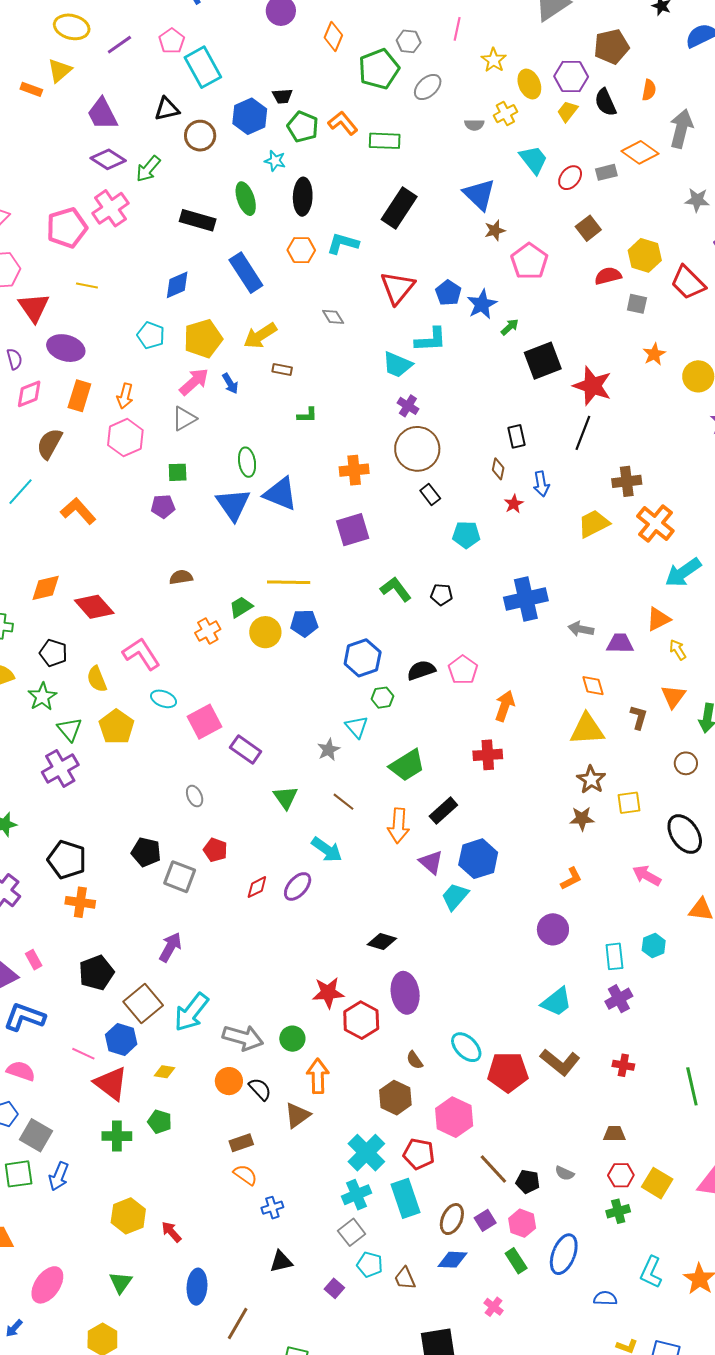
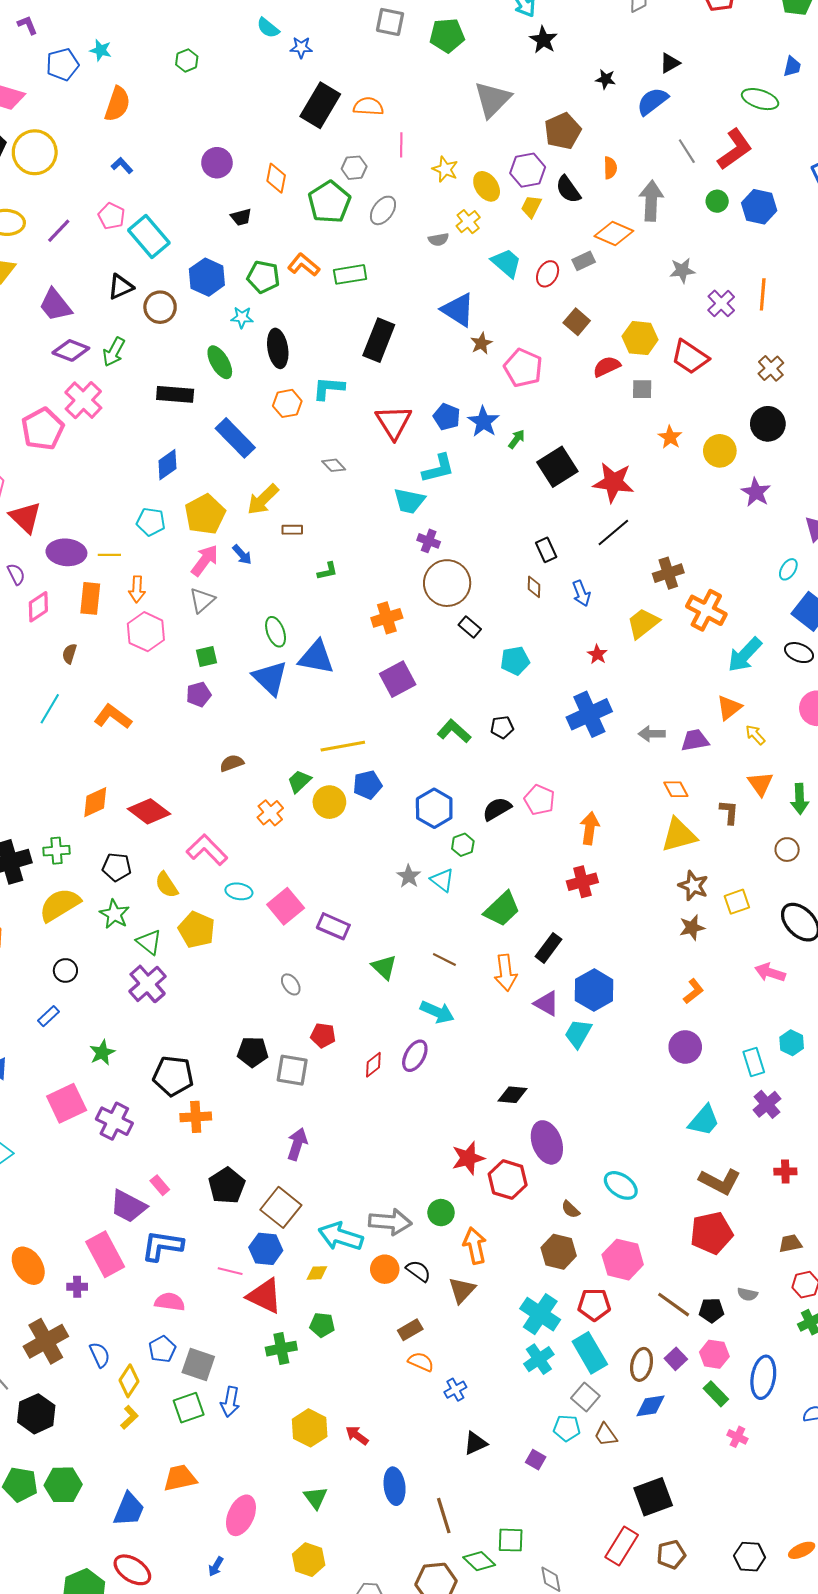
black trapezoid: (282, 96) -> (241, 217), moved
yellow line: (87, 286) -> (109, 555), moved
black line: (583, 433) -> (613, 532), turned 40
brown semicircle: (49, 444) -> (69, 654), size x0.6
red star: (514, 504) -> (597, 654), moved
gray star: (329, 750) -> (409, 876), moved
cyan arrow: (191, 1012) -> (341, 1236), moved, turned 81
red pentagon: (508, 1072) -> (712, 1233), moved
gray square: (352, 1232) -> (585, 1397), moved
pink cross: (494, 1307) -> (737, 1437), moved
brown line: (238, 1323) -> (444, 1516), turned -36

